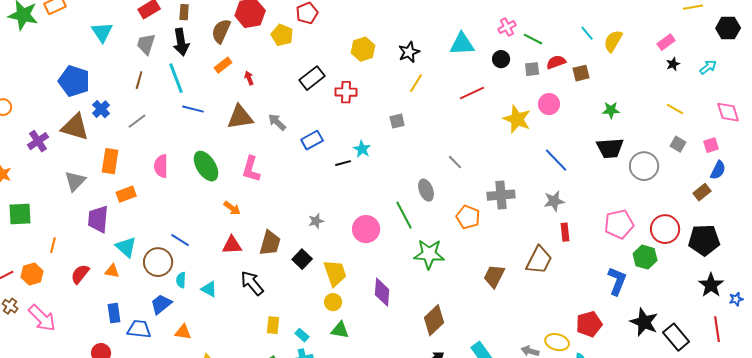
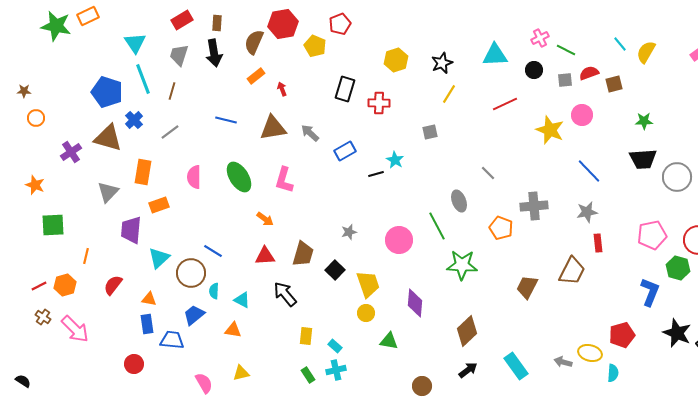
cyan line: (176, 78) -> (143, 79), moved
black rectangle: (312, 78) -> (345, 89), turned -35
cyan triangle: (126, 247) -> (159, 258), turned 35
orange triangle: (112, 271) -> (149, 299), moved
green triangle: (340, 330) -> (389, 341), moved
orange triangle: (183, 332) -> (233, 330), moved

